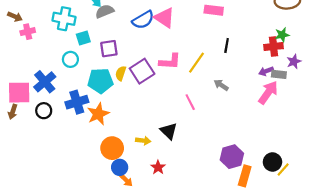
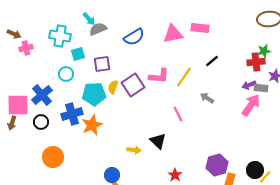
pink triangle: (165, 18) -> (173, 34), moved, turned -45
black line: (227, 45) -> (212, 61), turned 40
orange circle: (112, 148) -> (53, 157), moved
red star: (158, 167) -> (175, 175), moved

